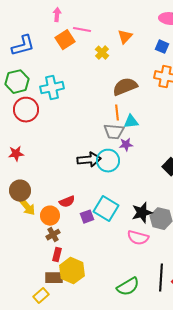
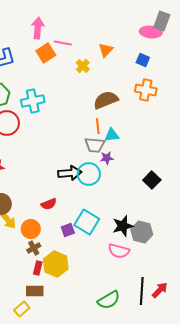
pink arrow: (57, 15) -> (38, 28), size x1.5
red semicircle: (67, 202) -> (49, 204), moved
yellow hexagon: (72, 271) -> (56, 264), moved

